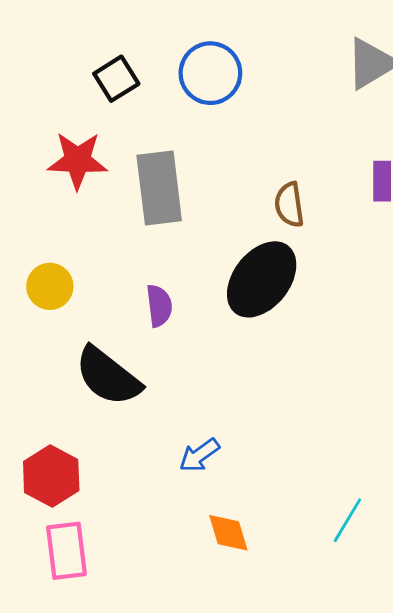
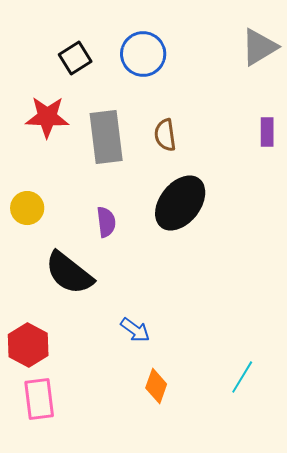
brown semicircle: (289, 205) -> (165, 135), moved
blue arrow: (199, 455) -> (135, 330), turned -108
orange diamond: (228, 533) -> (156, 386), turned 36

